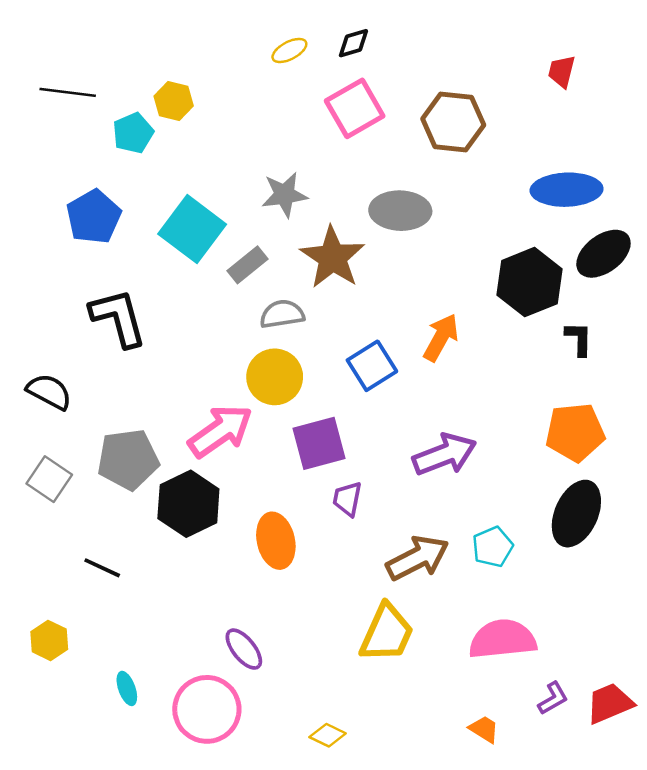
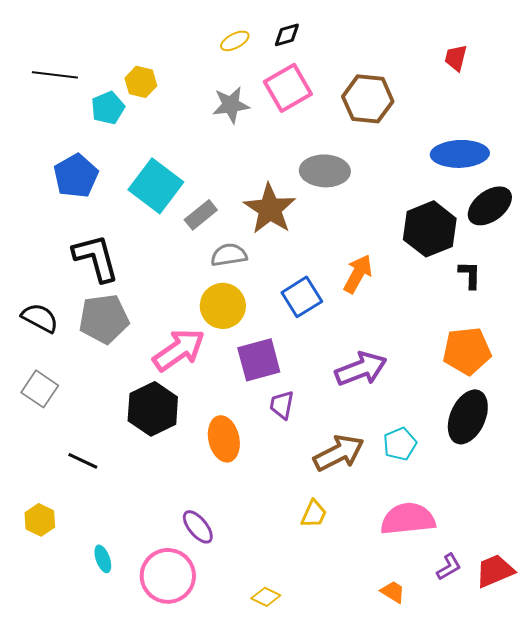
gray star: (284, 195) -> (231, 105), moved
gray pentagon: (128, 459) -> (104, 319), moved
yellow trapezoid: (387, 633) -> (314, 514), size x0.6

